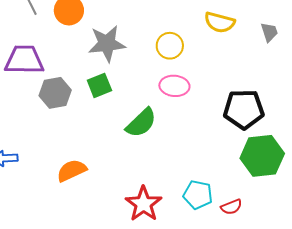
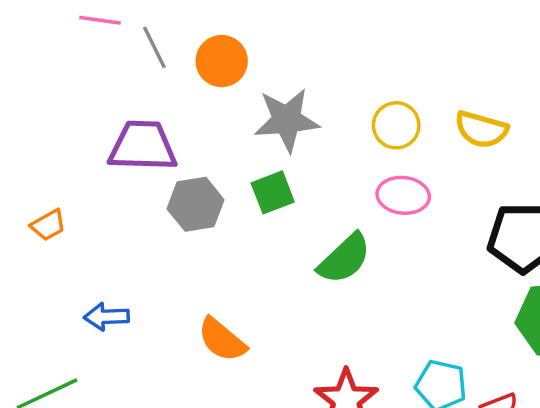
yellow semicircle: (220, 22) -> (481, 129), moved
orange semicircle: (72, 171) -> (222, 340), turned -116

